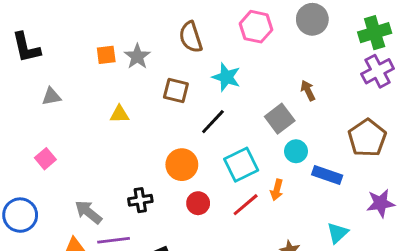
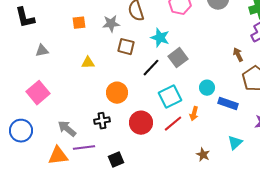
gray star: (137, 56) -> (111, 24), moved, turned 30
brown arrow: (308, 90) -> (238, 55), moved
gray square: (280, 119) -> (178, 58), moved
pink square: (45, 159) -> (38, 93), size x1.6
orange circle: (182, 165) -> (117, 93), moved
red circle: (198, 203) -> (141, 123), size x1.5

